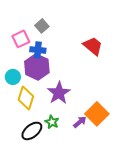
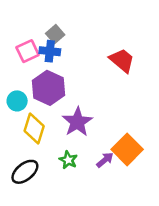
blue cross: (38, 50) -> (50, 51), moved
black ellipse: (32, 131) -> (25, 172), moved

